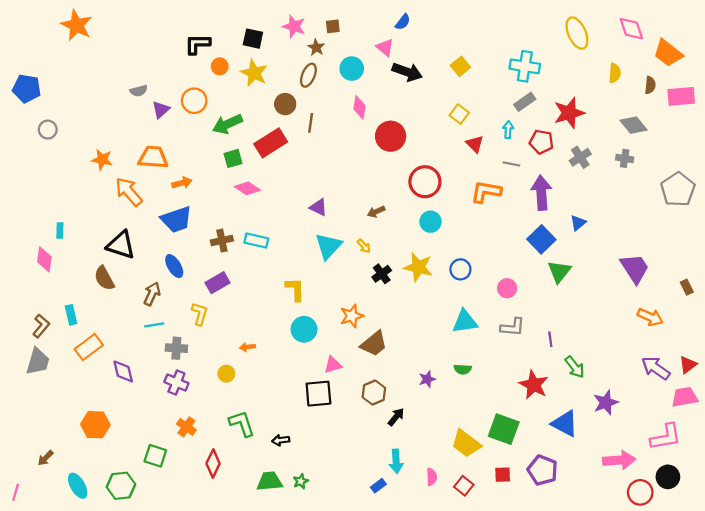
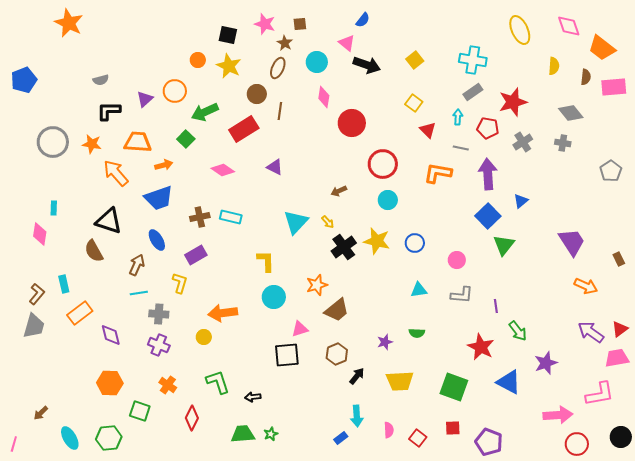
black L-shape: (197, 44) -> (109, 111), moved
blue pentagon: (27, 89) -> (24, 80), turned -30
gray semicircle: (139, 91) -> (101, 80), moved
gray circle: (48, 130) -> (53, 142), moved, size x1.8
green square: (233, 158) -> (186, 139), moved, turned -30
gray pentagon: (678, 189) -> (611, 171), size x0.7
purple triangle: (318, 207) -> (275, 167), moved
black cross: (382, 274) -> (344, 247), size x1.4
cyan triangle: (465, 322) -> (419, 290), size x0.7
orange arrow: (247, 347) -> (223, 313), size x2.0
orange hexagon: (95, 425) -> (110, 383), moved
yellow trapezoid: (466, 444) -> (400, 381), moved, turned -40
purple pentagon: (543, 470) -> (489, 442), moved
black circle: (668, 477) -> (621, 437), moved

